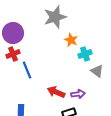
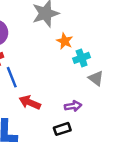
red arrow: (56, 92) -> (30, 102), moved

